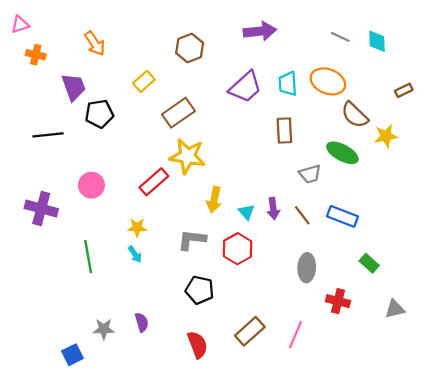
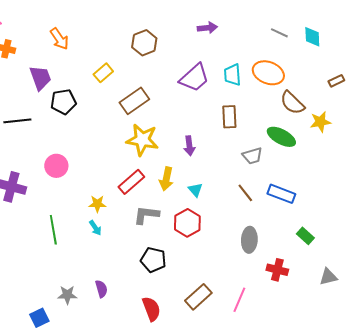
purple arrow: (260, 31) -> (207, 28), size x0.7
red rectangle: (154, 182) -> (131, 182), moved
purple arrow: (273, 209) -> (189, 146), moved

